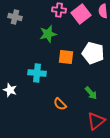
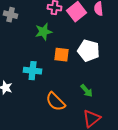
orange semicircle: (60, 104) -> (56, 102), size x1.5

